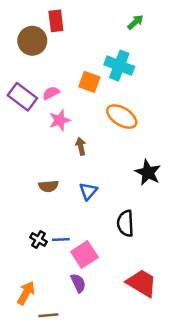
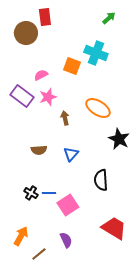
purple rectangle: (22, 97) -> (22, 96), moved
orange ellipse: (122, 117) -> (98, 108), moved
purple semicircle: (78, 283) -> (66, 240), moved
brown line: (48, 315) -> (39, 254), turned -35

